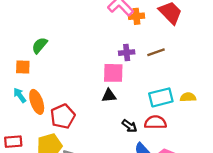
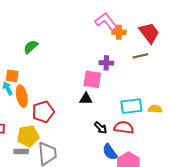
brown line: (156, 52) -> (140, 56), moved
orange square: (23, 67) -> (12, 76), moved

